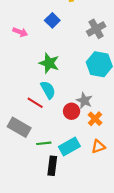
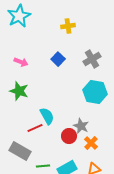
blue square: (52, 20) -> (58, 59), moved
green star: (49, 63) -> (19, 91), moved
red line: (35, 103) -> (35, 128), turned -56

